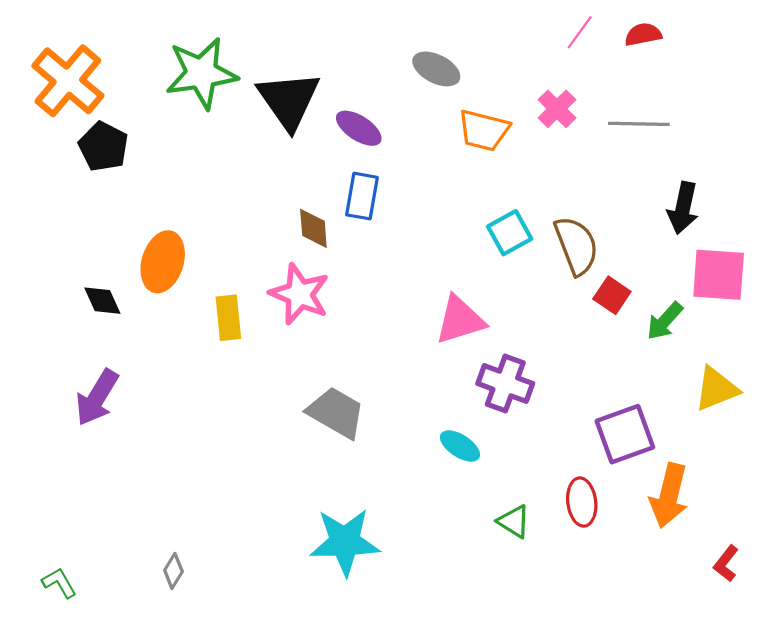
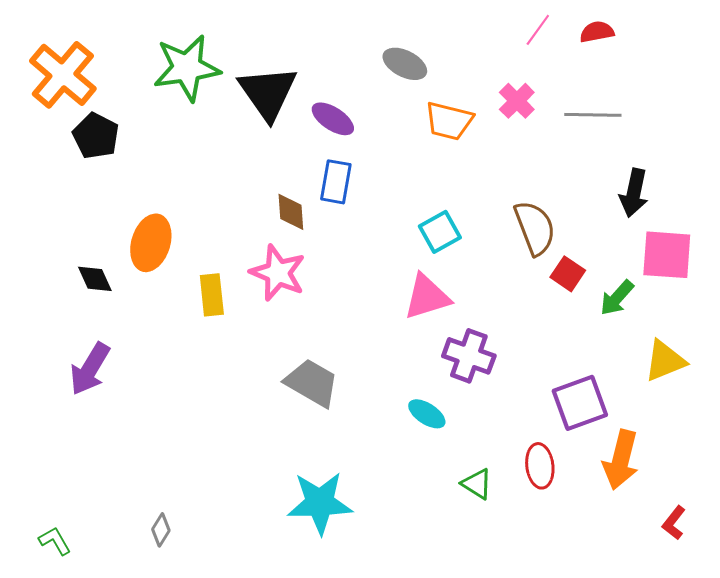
cyan square: (510, 233) -> (440, 232), moved

